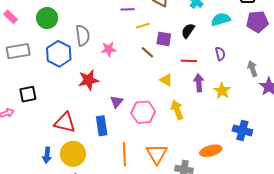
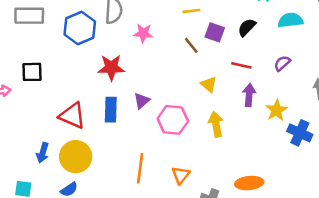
purple semicircle: (220, 54) -> (282, 63), turned -128
blue rectangle: (102, 126) -> (111, 110), moved
blue cross: (242, 130) -> (300, 133), moved
orange triangle: (157, 154) -> (181, 175), size x0.7

